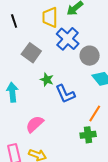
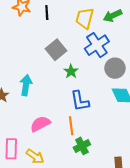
green star: (47, 80) -> (71, 71), moved
orange line: (95, 113) -> (71, 126), moved, turned -54
green cross: (88, 135) -> (82, 146), moved, turned -35

